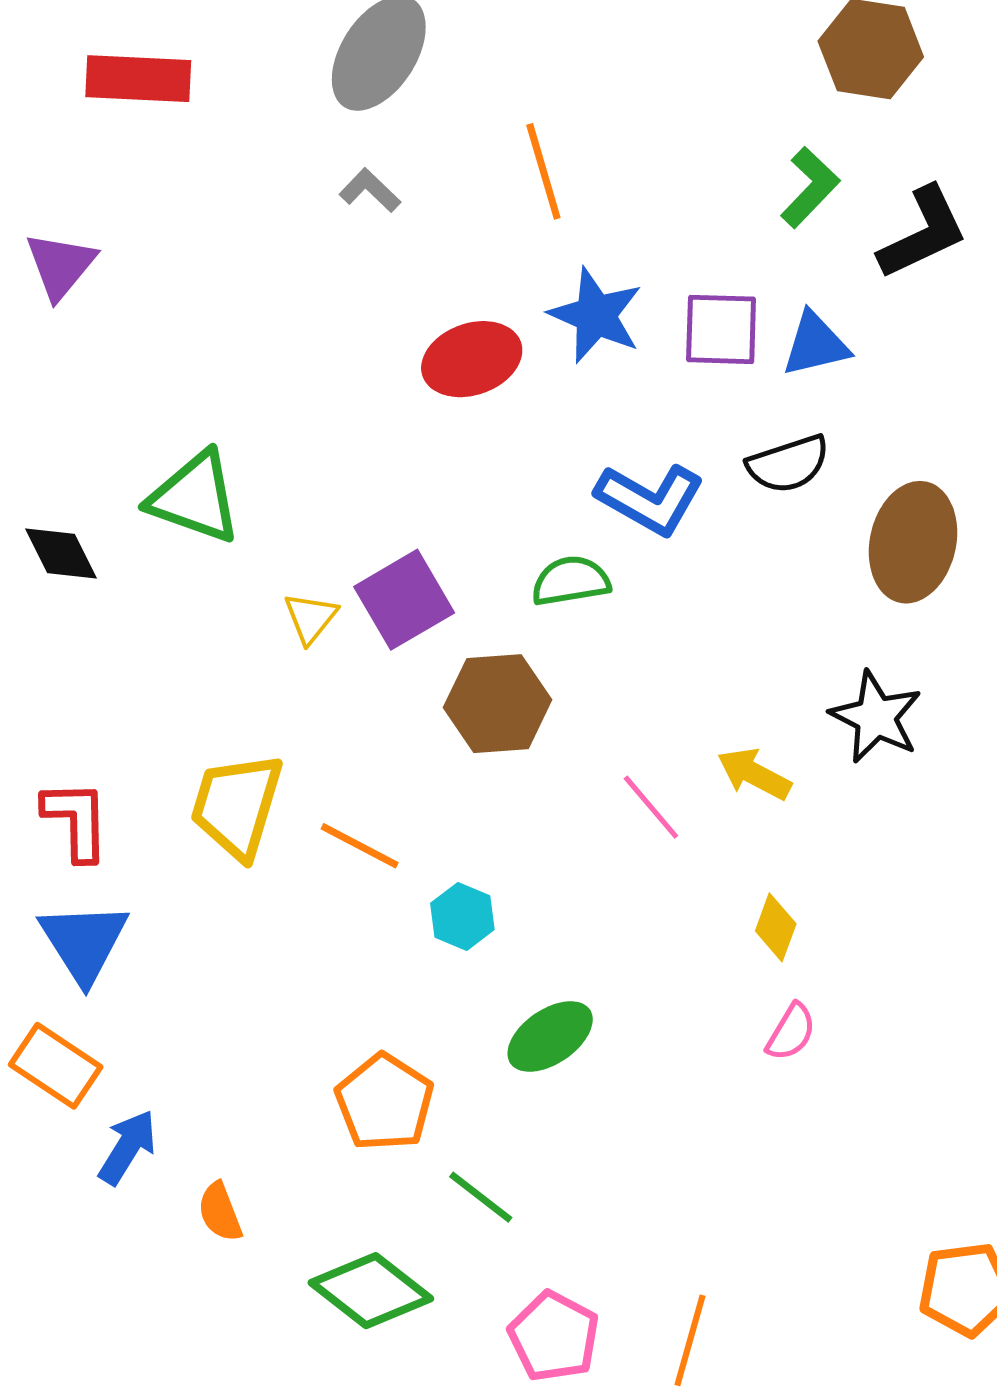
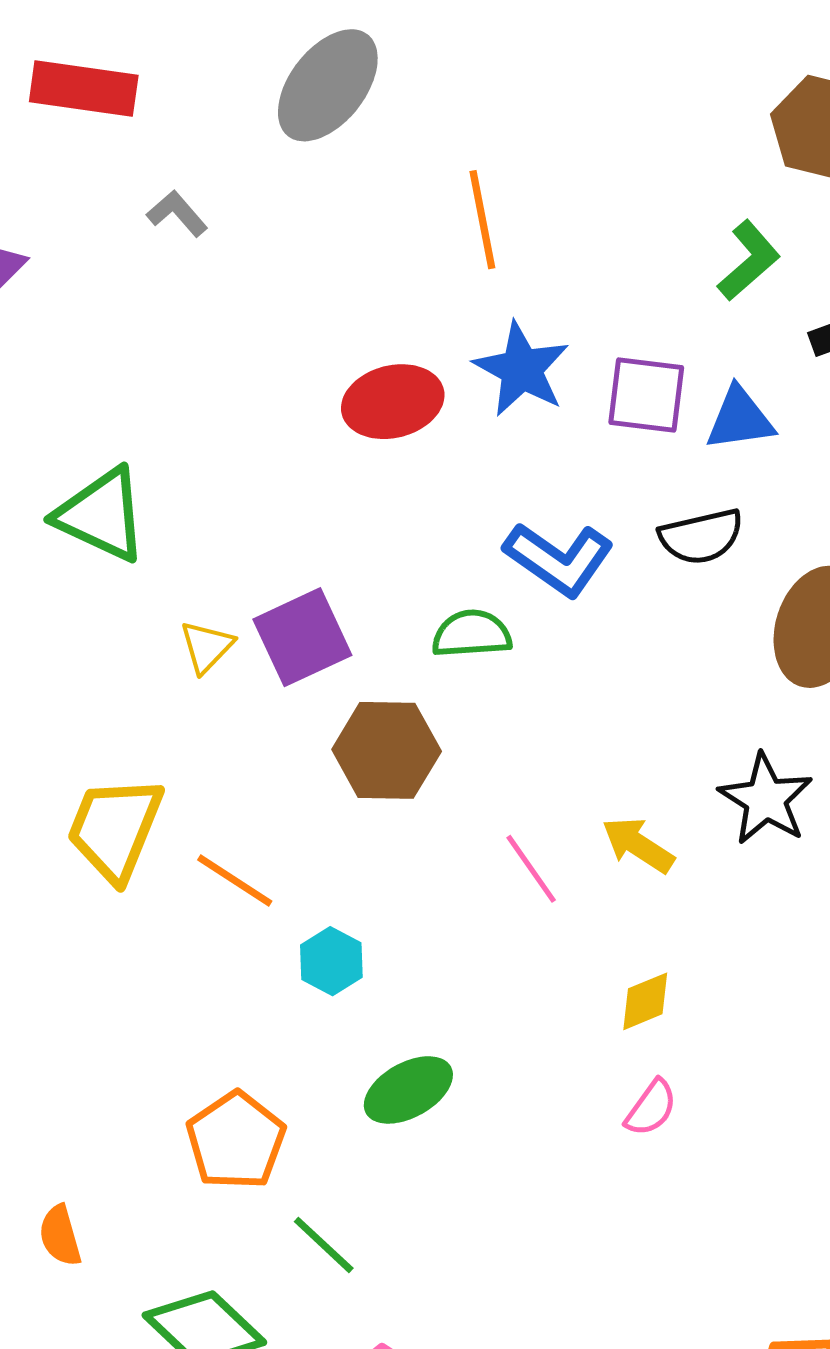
gray L-shape: (370, 190) -> (177, 213), moved
yellow diamond: (776, 927) -> (645, 1001), turned 42

